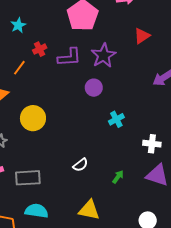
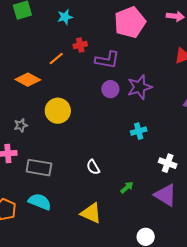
purple star: (104, 56) -> (140, 87), moved
purple circle: (94, 88) -> (110, 89), moved
white semicircle: (80, 165) -> (93, 167), turned 84

